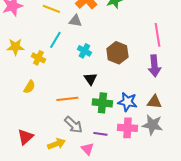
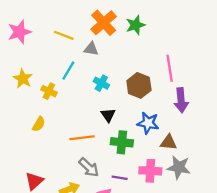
pink line: (157, 35) -> (170, 68), moved
yellow star: (15, 47) -> (23, 79), turned 30
blue star: (127, 102) -> (148, 123), moved
brown triangle: (154, 102) -> (169, 142), moved

